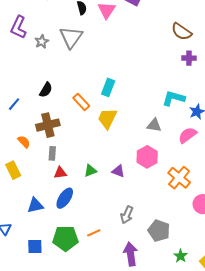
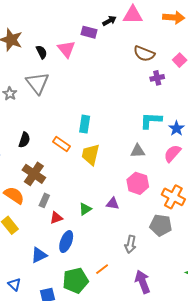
brown cross: (48, 125) -> (34, 174), turned -30
orange semicircle: (24, 142) -> (14, 195), size x1.5
gray rectangle: (52, 153) -> (44, 200), turned 32
gray pentagon: (159, 231) -> (161, 225), moved

